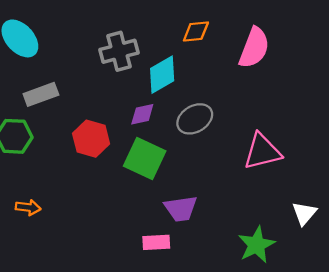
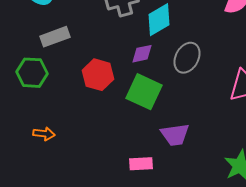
gray ellipse: (195, 119) -> (187, 58), turned -32
pink rectangle: (156, 242) -> (141, 164), moved

